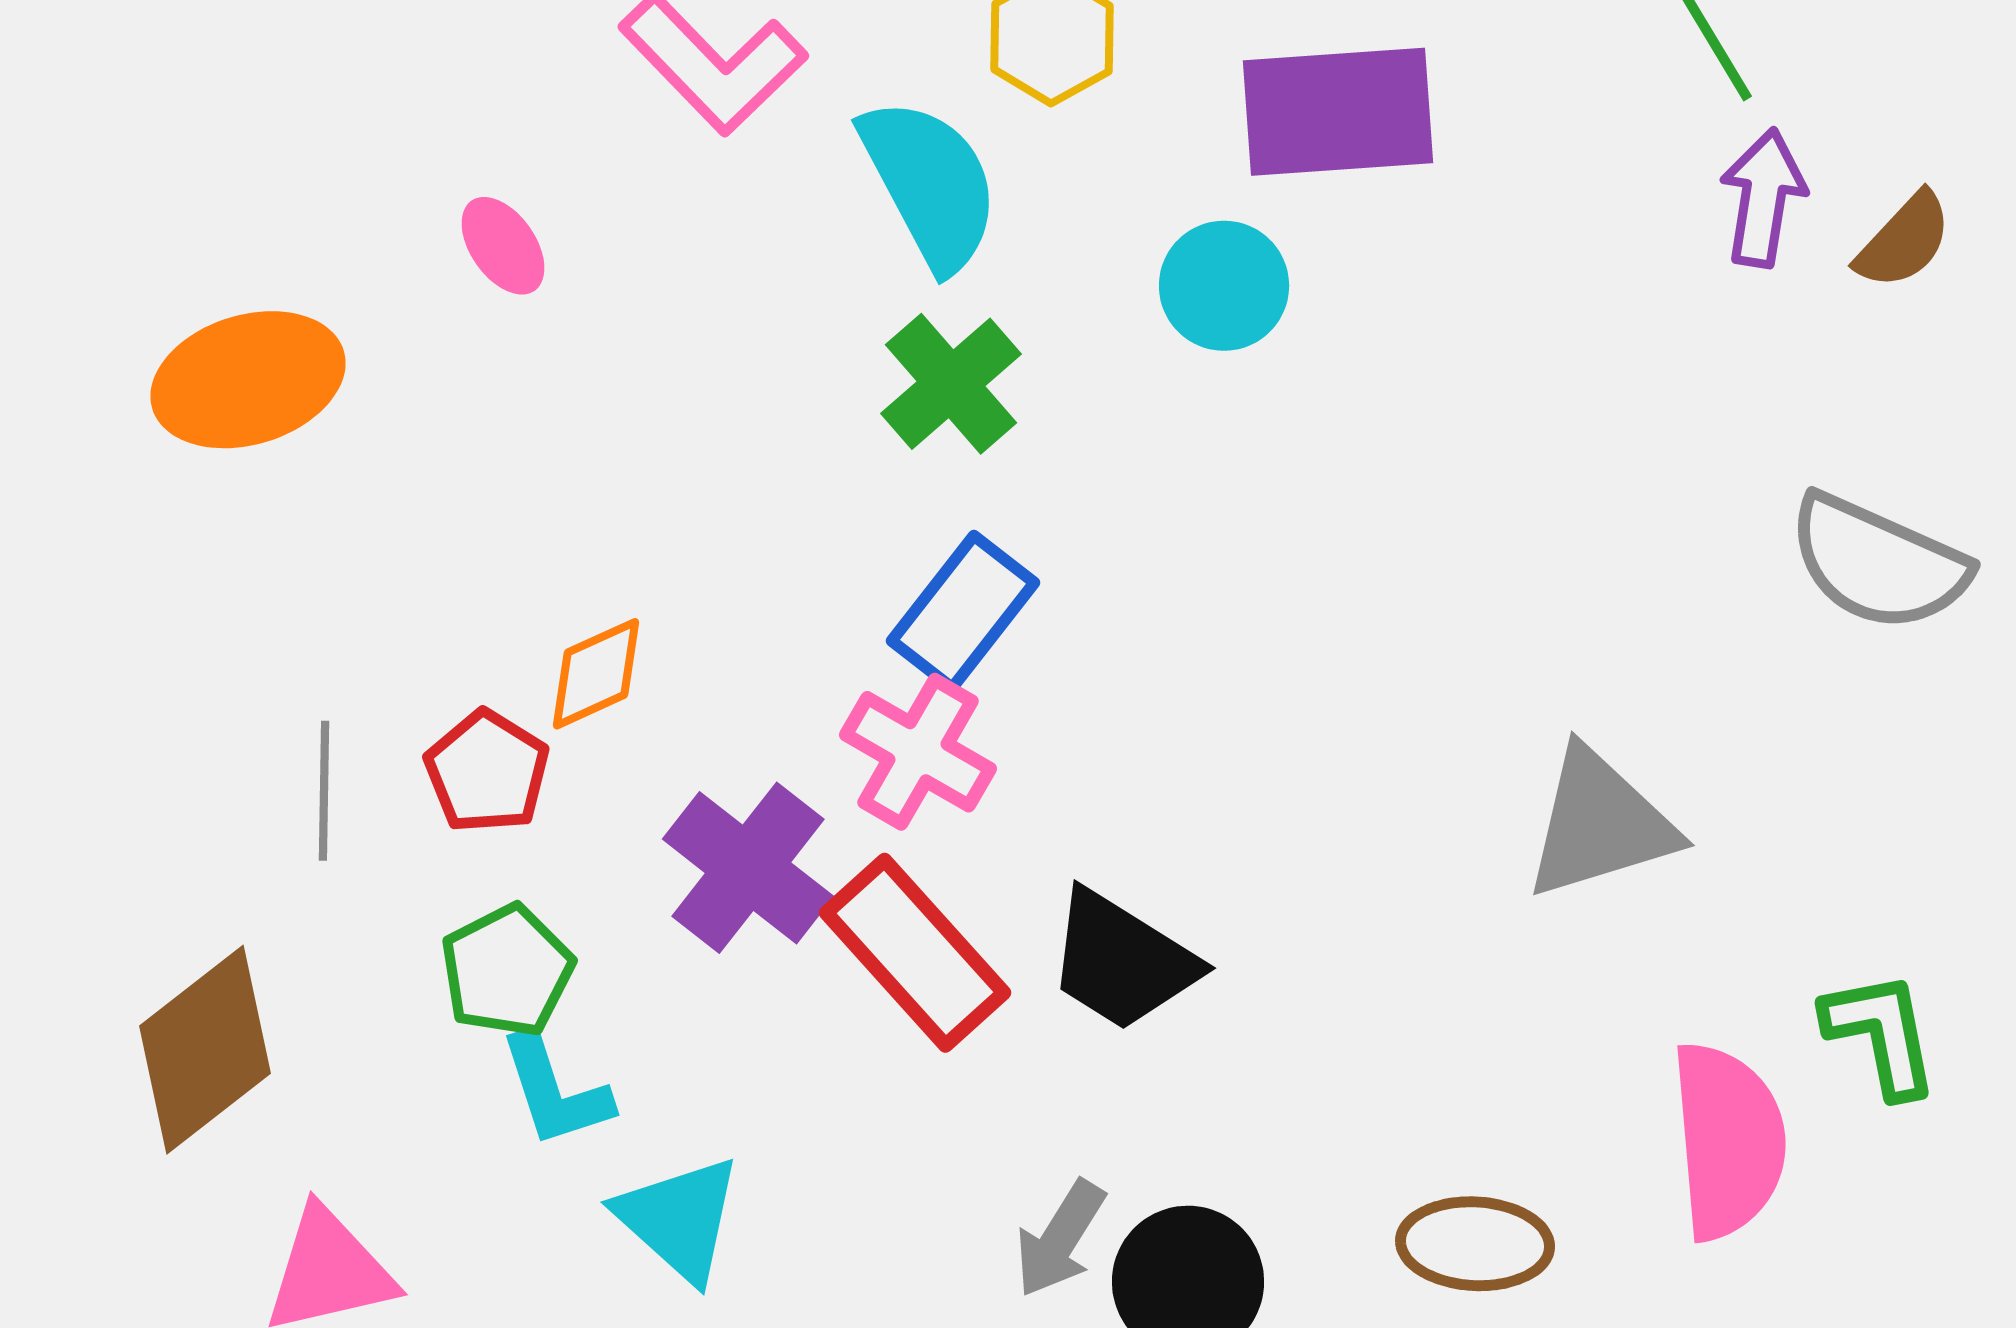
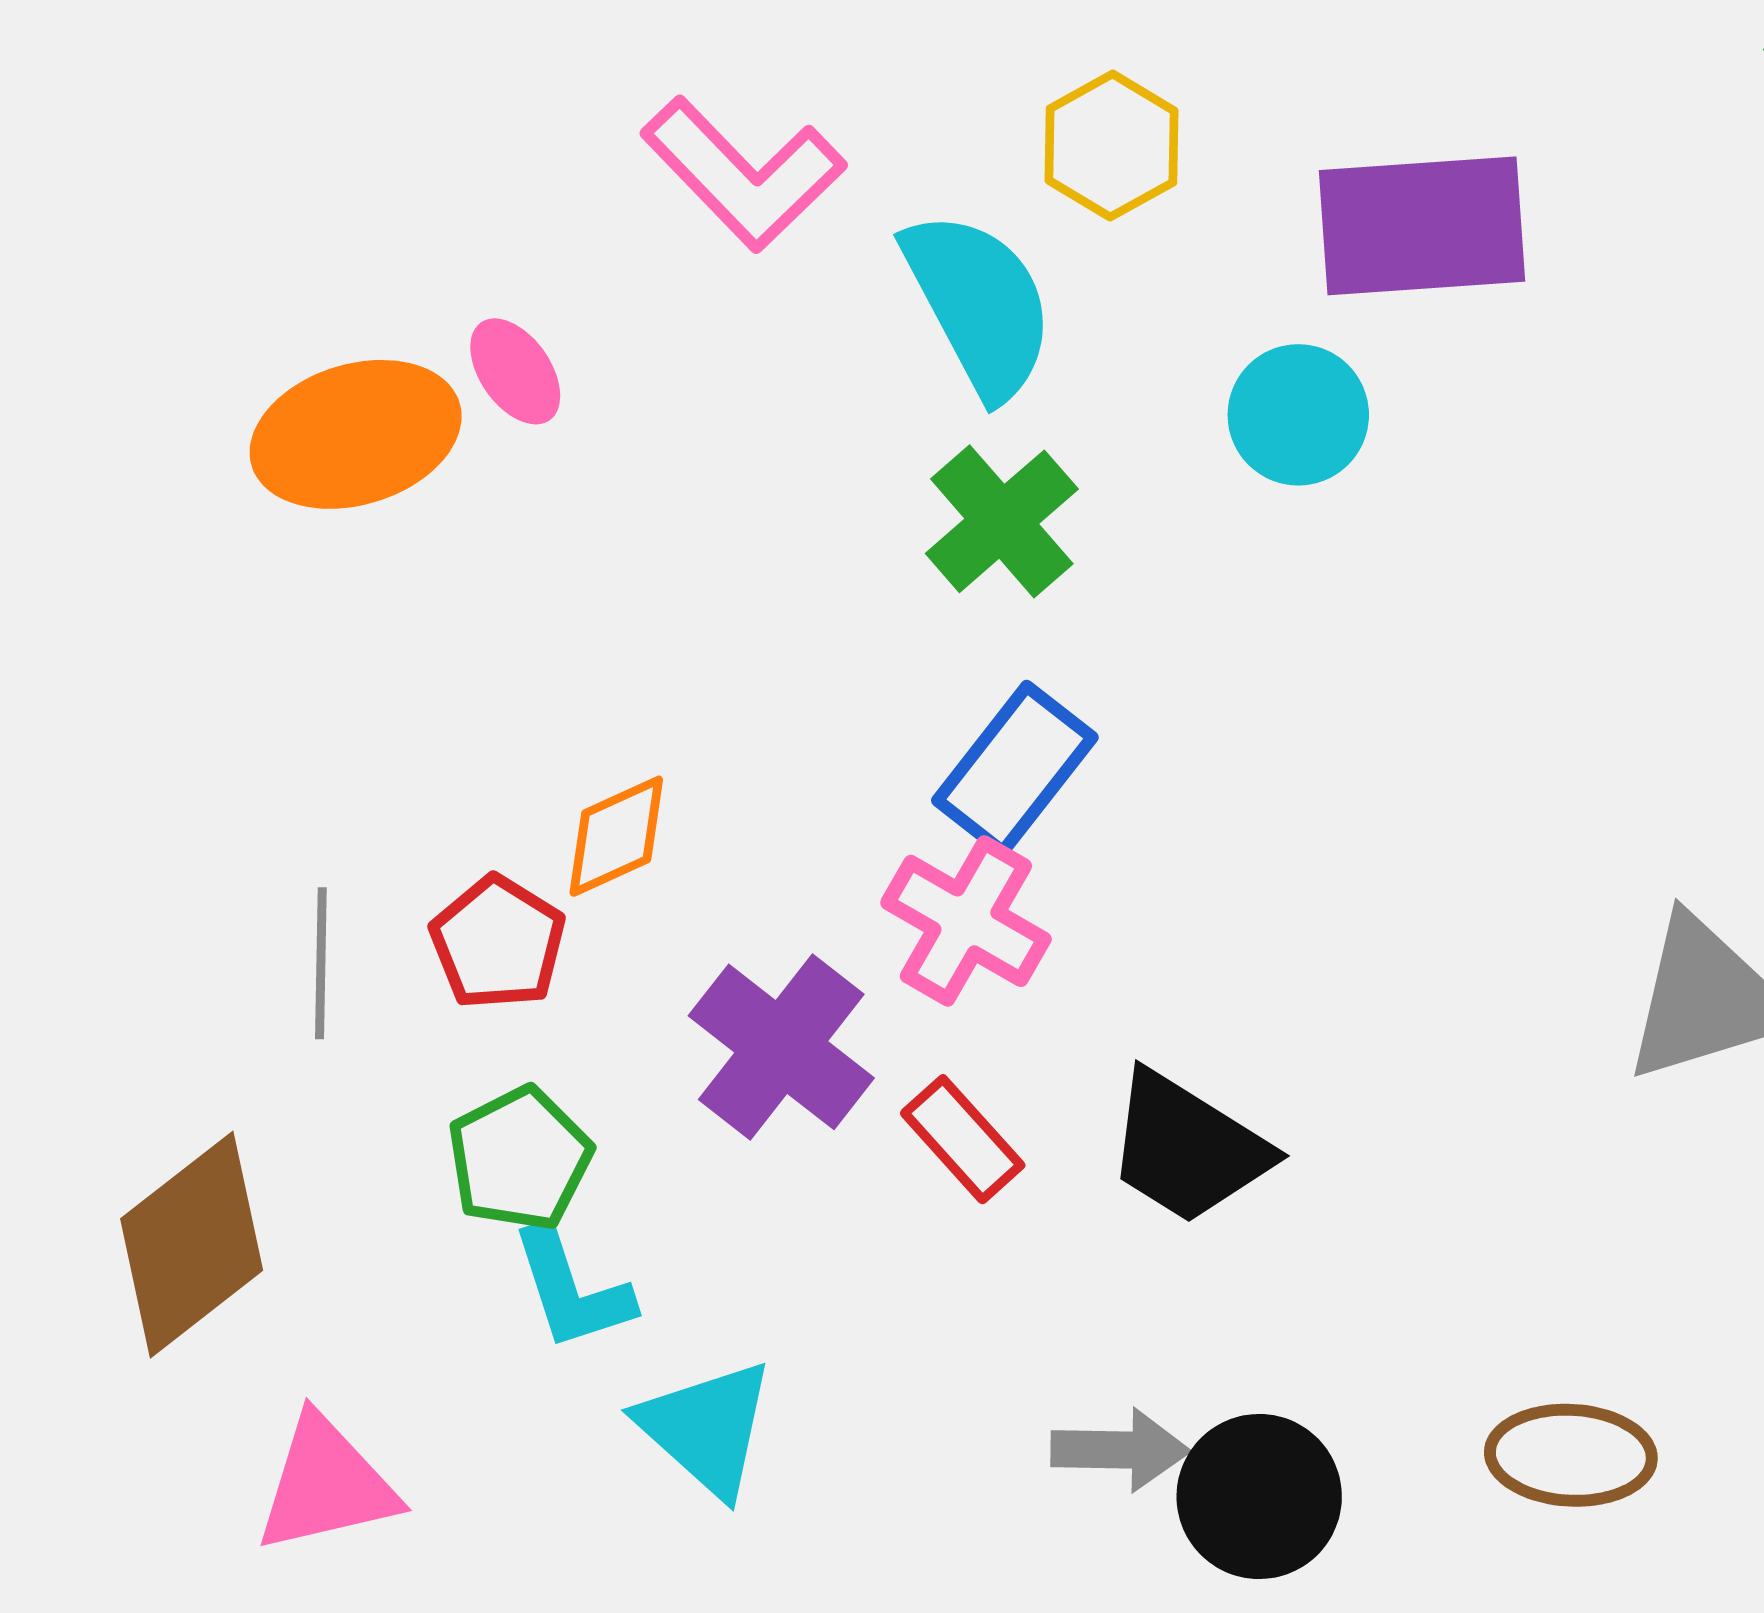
orange ellipse: (248, 380) -> (356, 434), moved
red rectangle: (915, 953) -> (963, 1139), size x0.6
gray arrow: (1060, 1239) -> (1120, 1450), turned -121

